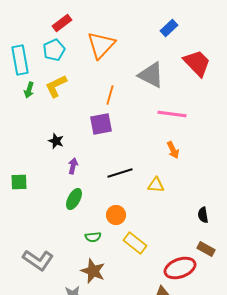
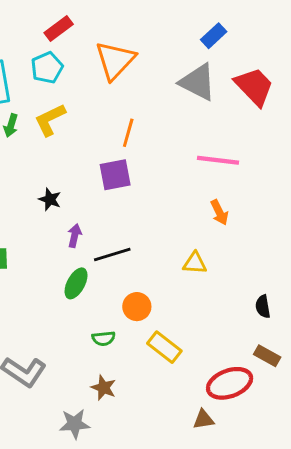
gray triangle: (151, 75) -> (198, 82), moved
black line: (120, 173) -> (112, 254), moved
brown star: (93, 271) -> (104, 388), size x0.7

